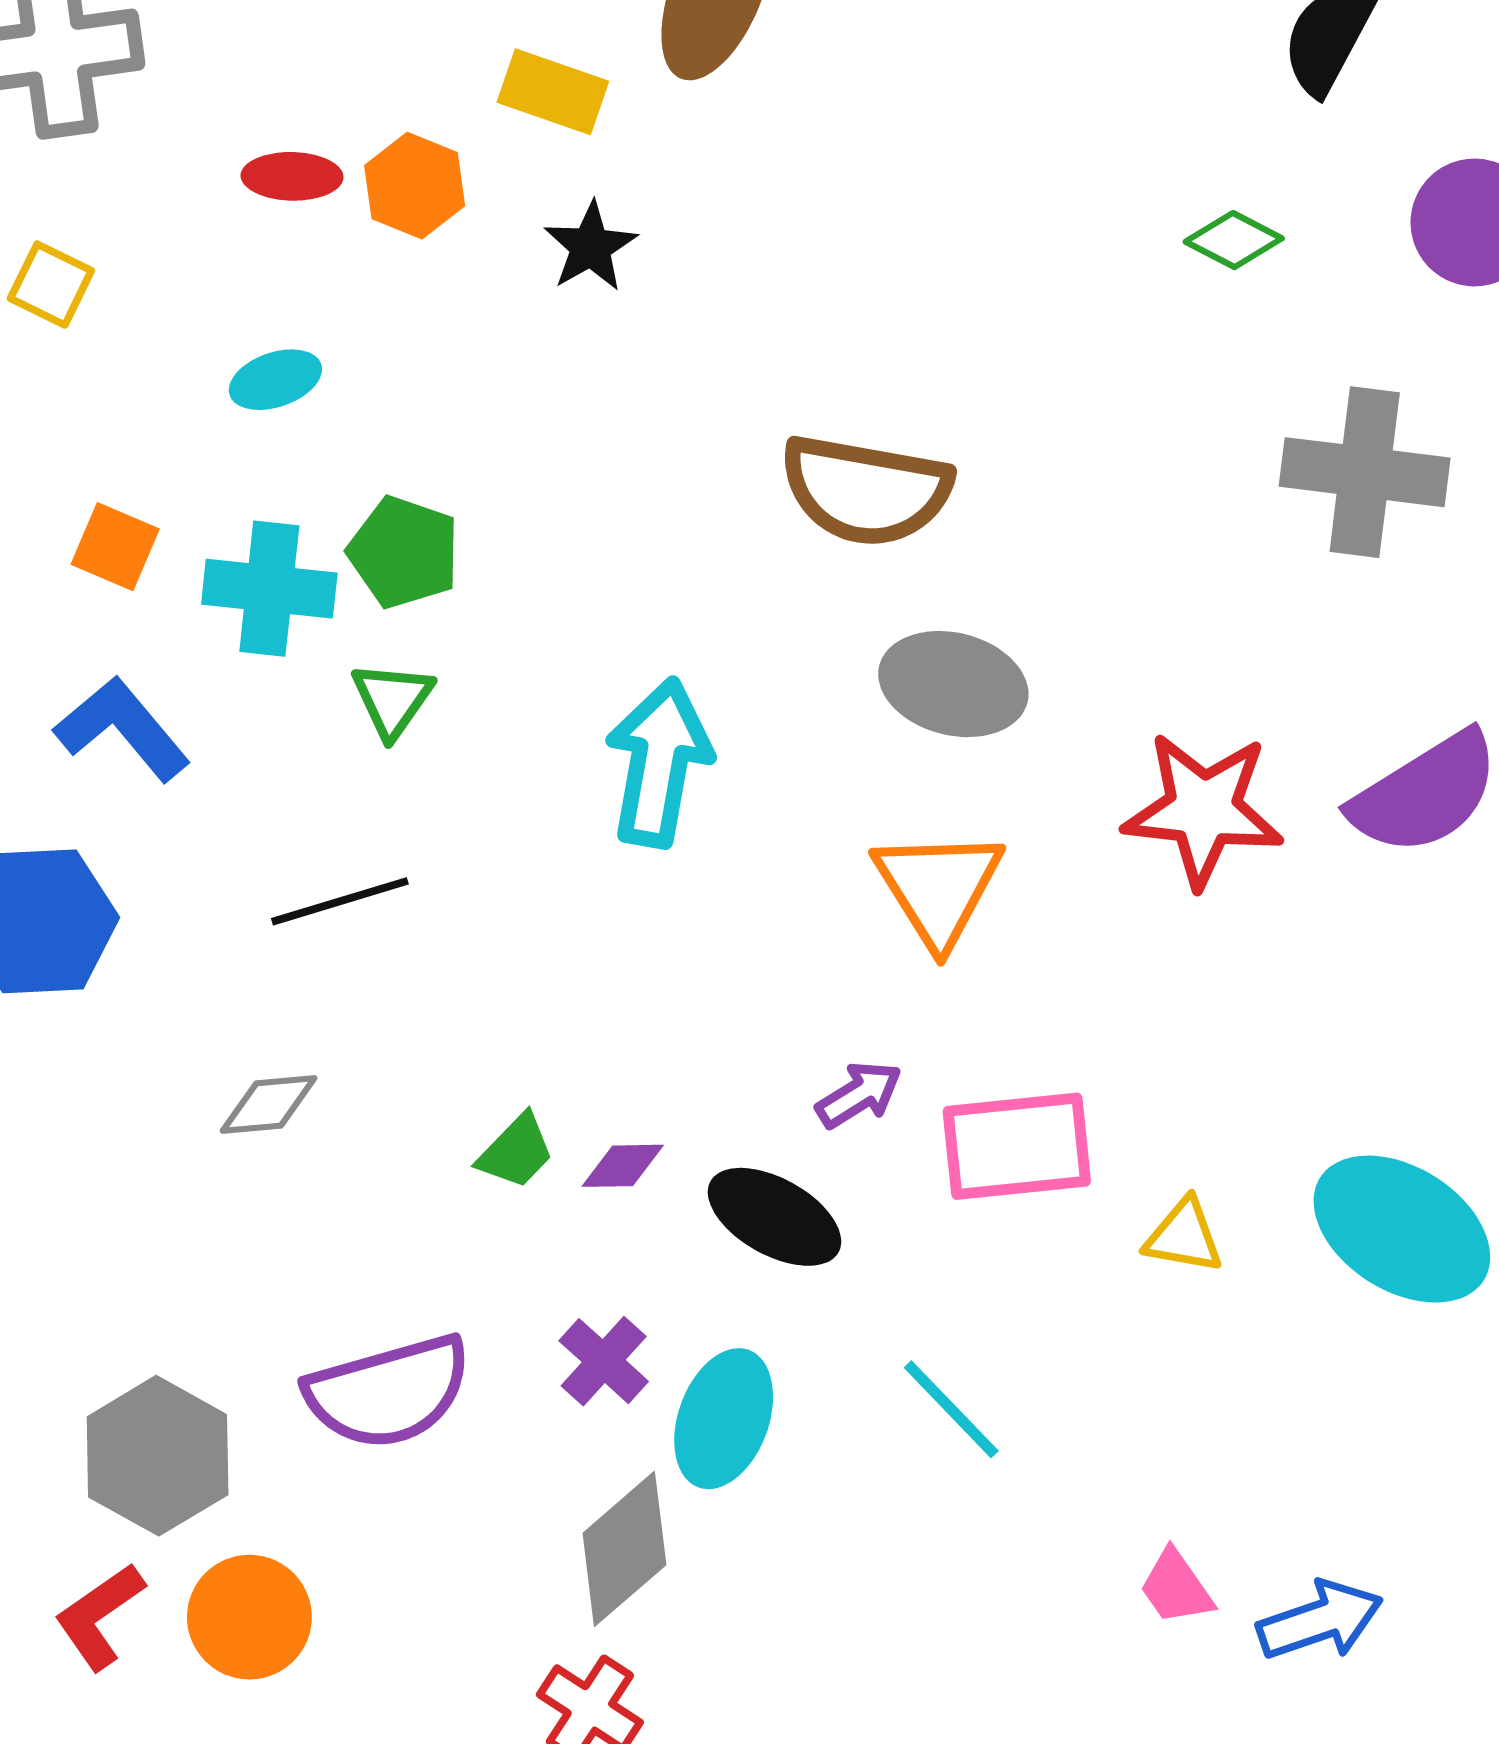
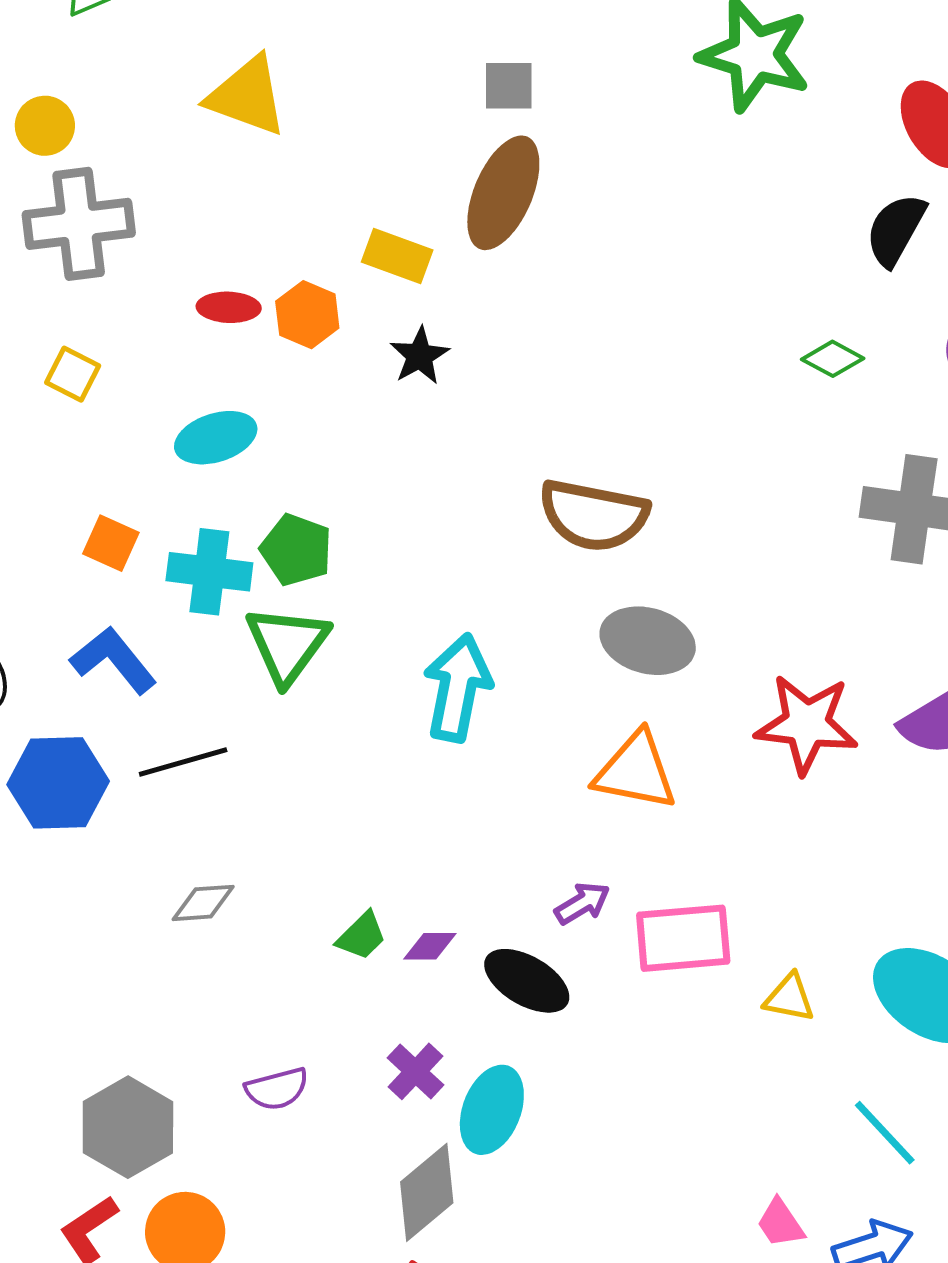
cyan ellipse: (275, 380) -> (216, 438), size x1.4
green triangle: (392, 700) -> (287, 644), size x1.6
orange triangle: (938, 888) -> (636, 771), turned -48
black line: (340, 901) -> (183, 762), moved
purple semicircle: (388, 1392) -> (277, 1089), size x0.6
cyan line: (951, 1409) -> (885, 1133), moved

